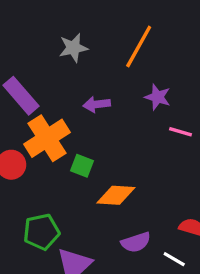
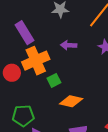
green square: (82, 166) -> (54, 80), turned 32

